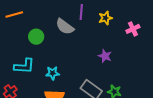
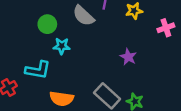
cyan L-shape: (24, 66) -> (38, 70), moved
cyan star: (53, 73) -> (62, 46), moved

